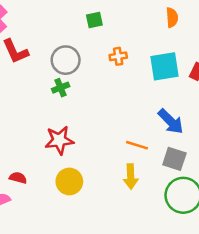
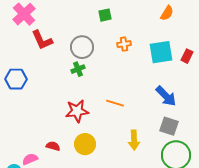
orange semicircle: (172, 18) -> (167, 13), turned 35
orange line: (137, 145) -> (115, 103), moved
red semicircle: (18, 178) -> (53, 146), moved

